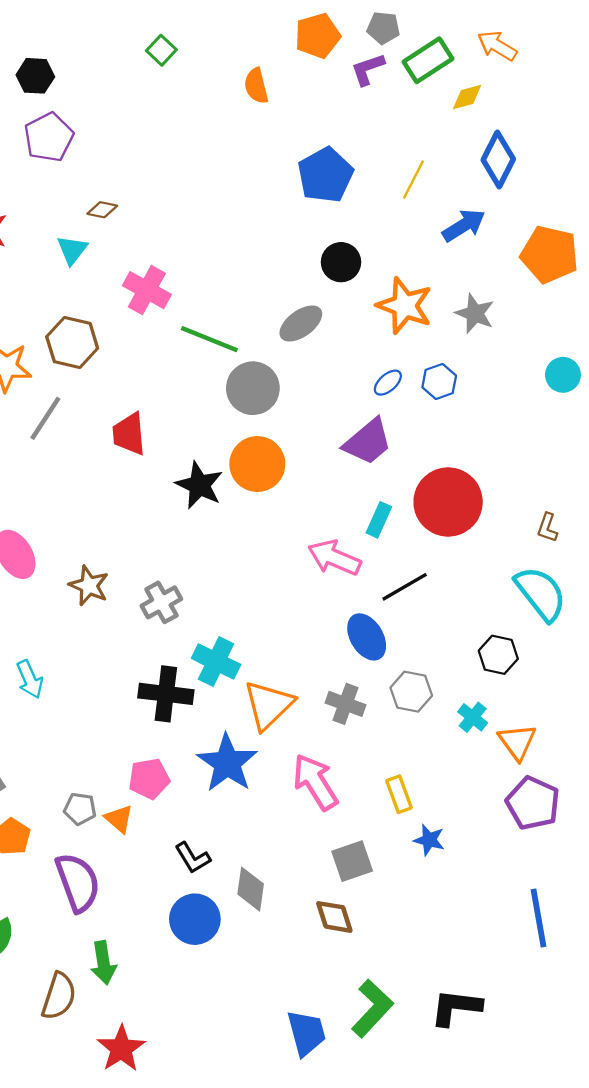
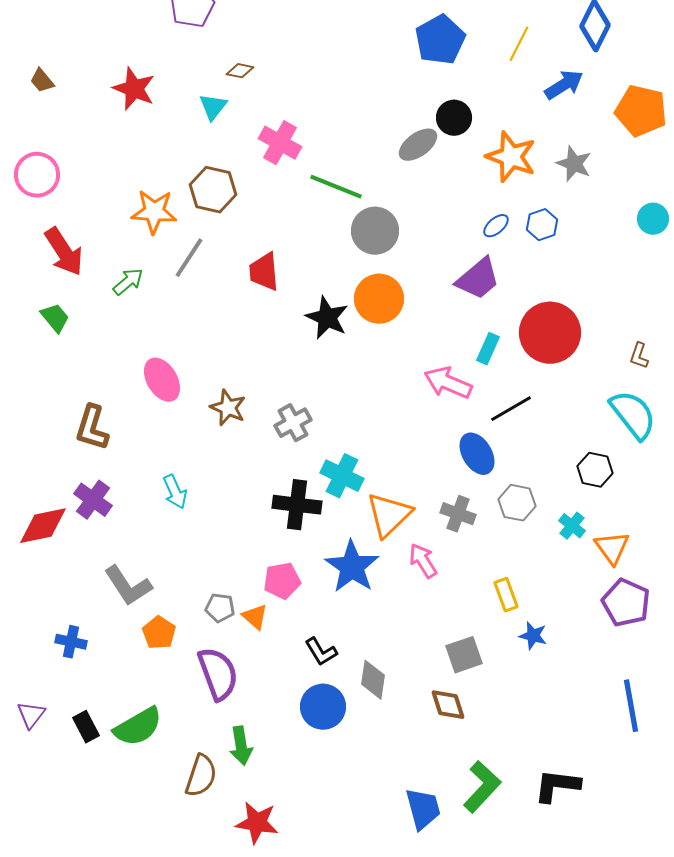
gray ellipse: (301, 323) -> (418, 145), moved
pink arrow: (315, 782) -> (423, 561), moved, size x0.7
red star: (121, 1049) -> (257, 823), turned -30

